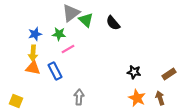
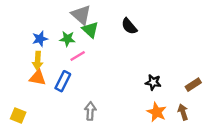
gray triangle: (71, 13) -> (81, 15), turned -42
green triangle: (86, 20) -> (90, 30), moved
blue rectangle: (55, 71) -> (63, 81), turned 54

